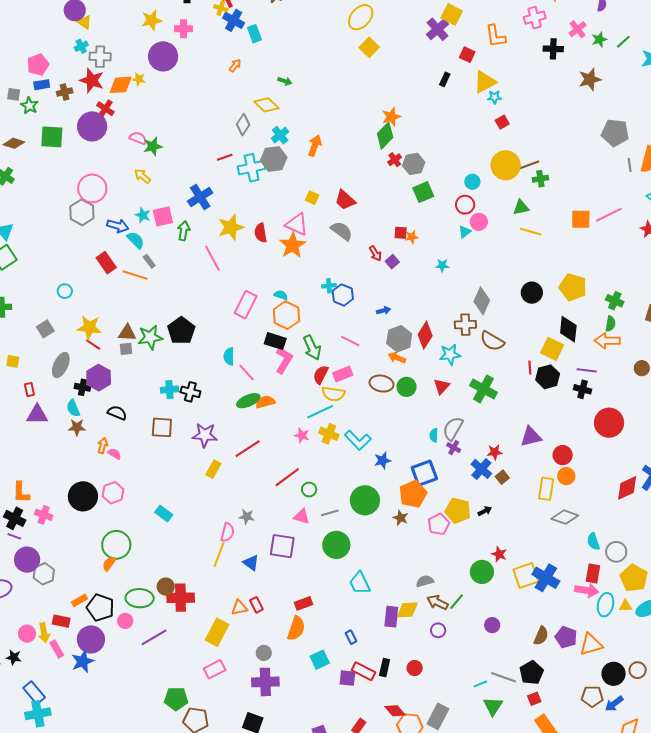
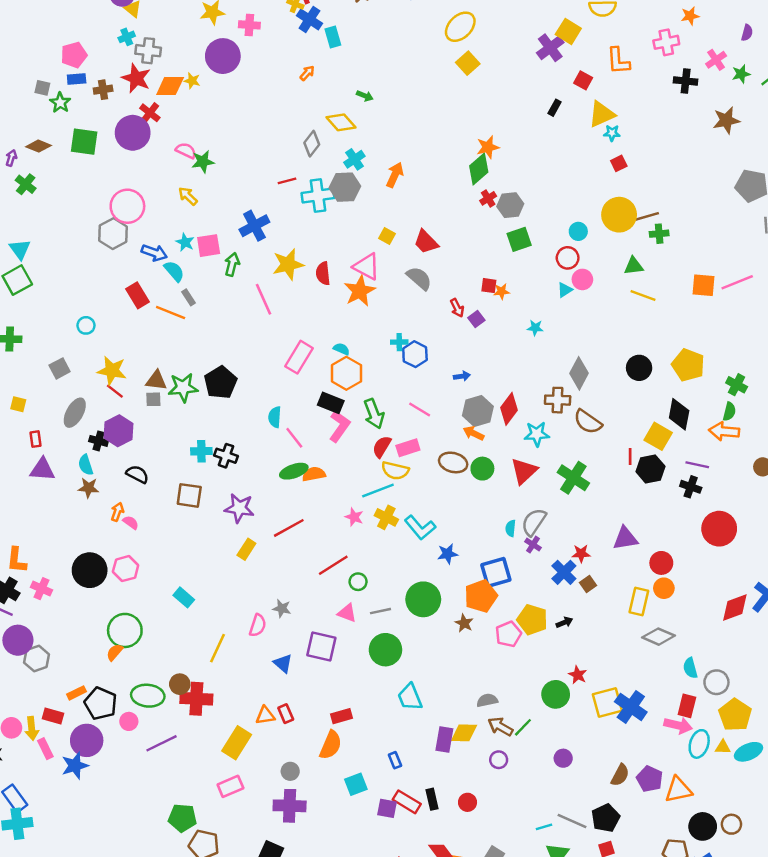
red triangle: (442, 386) -> (524, 471), size x1.4
yellow line: (219, 554) -> (218, 648), moved
black rectangle: (385, 668) -> (432, 799), turned -30

